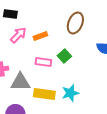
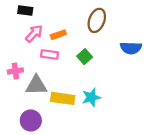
pink rectangle: (43, 62) -> (49, 54), moved

